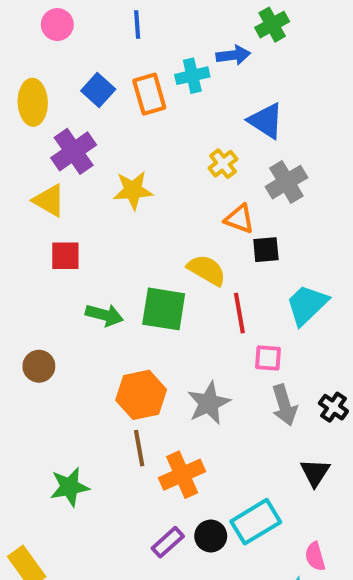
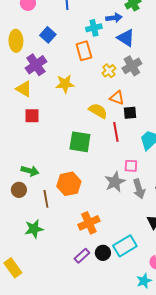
orange rectangle: (149, 94) -> (84, 51), moved
blue triangle: (266, 121) -> (126, 38), moved
gray cross: (286, 182) -> (132, 66), moved
yellow semicircle: (207, 270) -> (98, 111), moved
red line: (239, 313) -> (116, 132), moved
green arrow: (104, 315) -> (30, 171), moved
brown circle: (39, 366) -> (19, 190), moved
gray star: (209, 403) -> (115, 182), moved
brown line: (139, 448) -> (46, 199), moved

